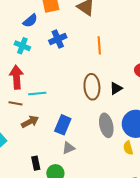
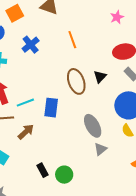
blue rectangle: (63, 125) -> (51, 108), moved
gray ellipse: (106, 125) -> (93, 126), moved
gray triangle: (68, 148) -> (100, 149), moved

